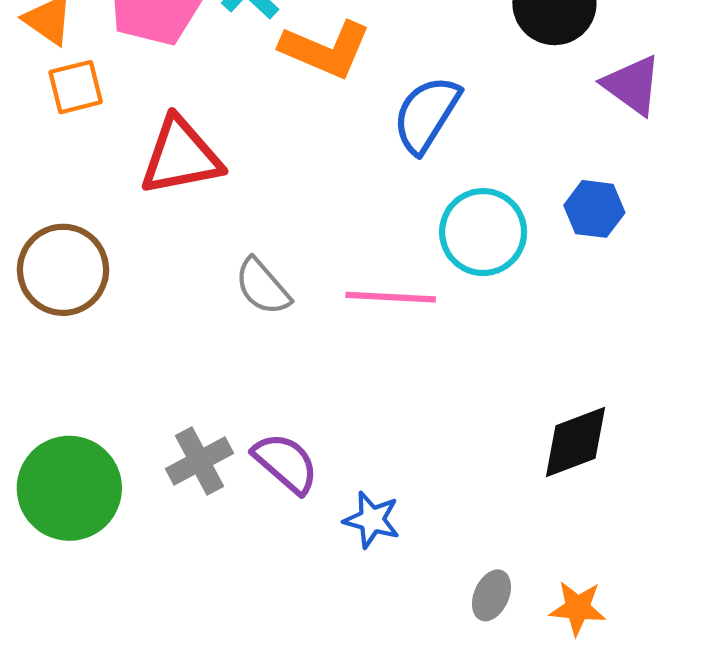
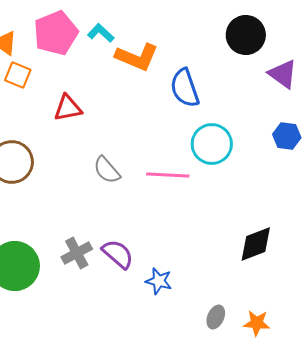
orange square: (76, 87) -> (18, 75), turned 36
blue semicircle: (426, 114) -> (185, 88), turned -51
red triangle: (181, 156) -> (68, 108), size x0.7
blue hexagon: (594, 209) -> (287, 136), moved

